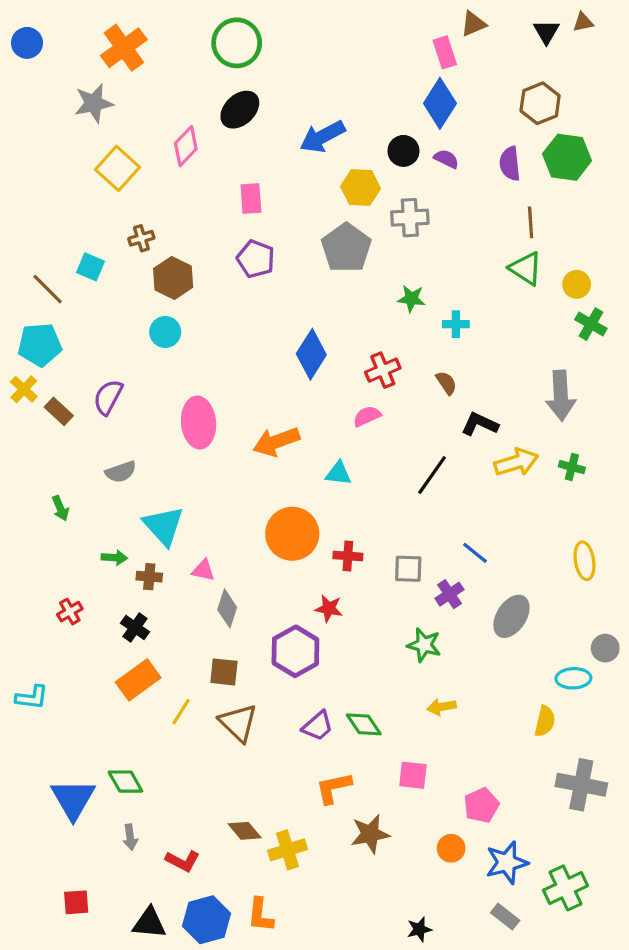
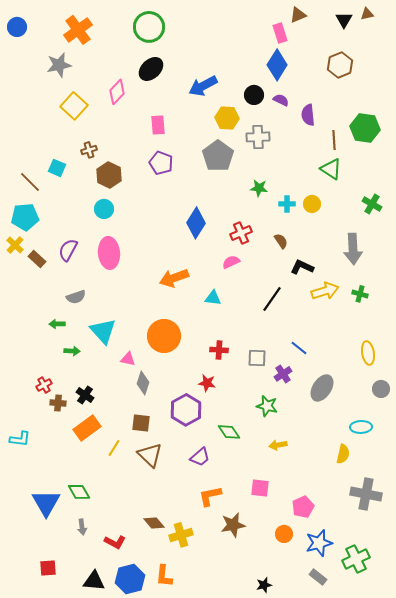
green hexagon: (567, 157) -> (365, 128), moved
purple semicircle: (510, 164) -> (308, 115), moved
yellow circle: (577, 284) -> (312, 204), moved
pink ellipse: (199, 423) -> (109, 253), moved
green arrow: (60, 508) -> (57, 324), moved, turned 112
orange circle: (292, 534) -> (164, 336), moved
brown cross: (149, 577) -> (58, 403), moved
gray circle: (605, 648) -> (381, 389), moved
green diamond: (364, 724) -> (229, 432), moved

